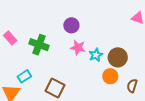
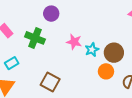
purple circle: (71, 25) -> (51, 14), moved
cyan rectangle: (24, 76) -> (12, 63), moved

